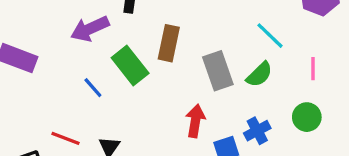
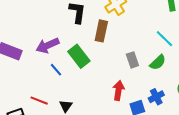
purple arrow: (90, 29) -> (48, 45), moved
brown rectangle: (169, 43) -> (101, 31), moved
gray rectangle: (218, 71) -> (132, 60), size x0.7

